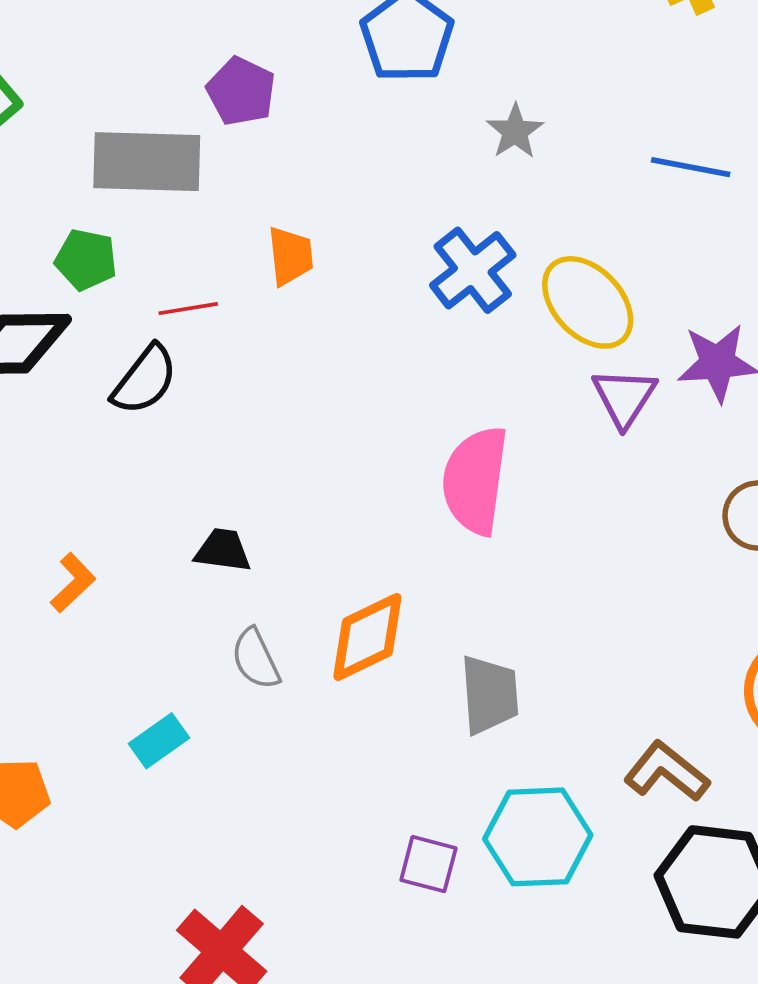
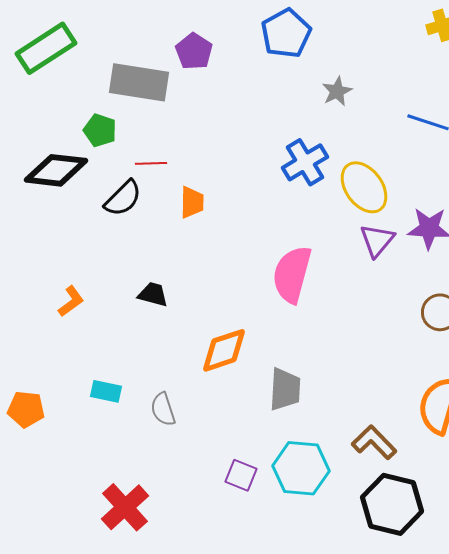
orange trapezoid: (290, 256) -> (192, 202), moved
gray semicircle: (256, 659) -> (163, 409), moved
cyan rectangle: (159, 741) -> (106, 391), turned 40

